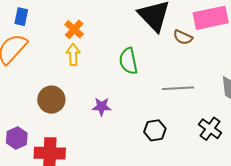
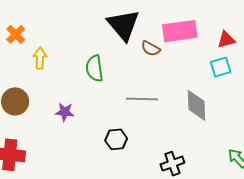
orange cross: (74, 29) -> (16, 34), moved
black cross: (210, 129) -> (172, 164), moved, turned 30

